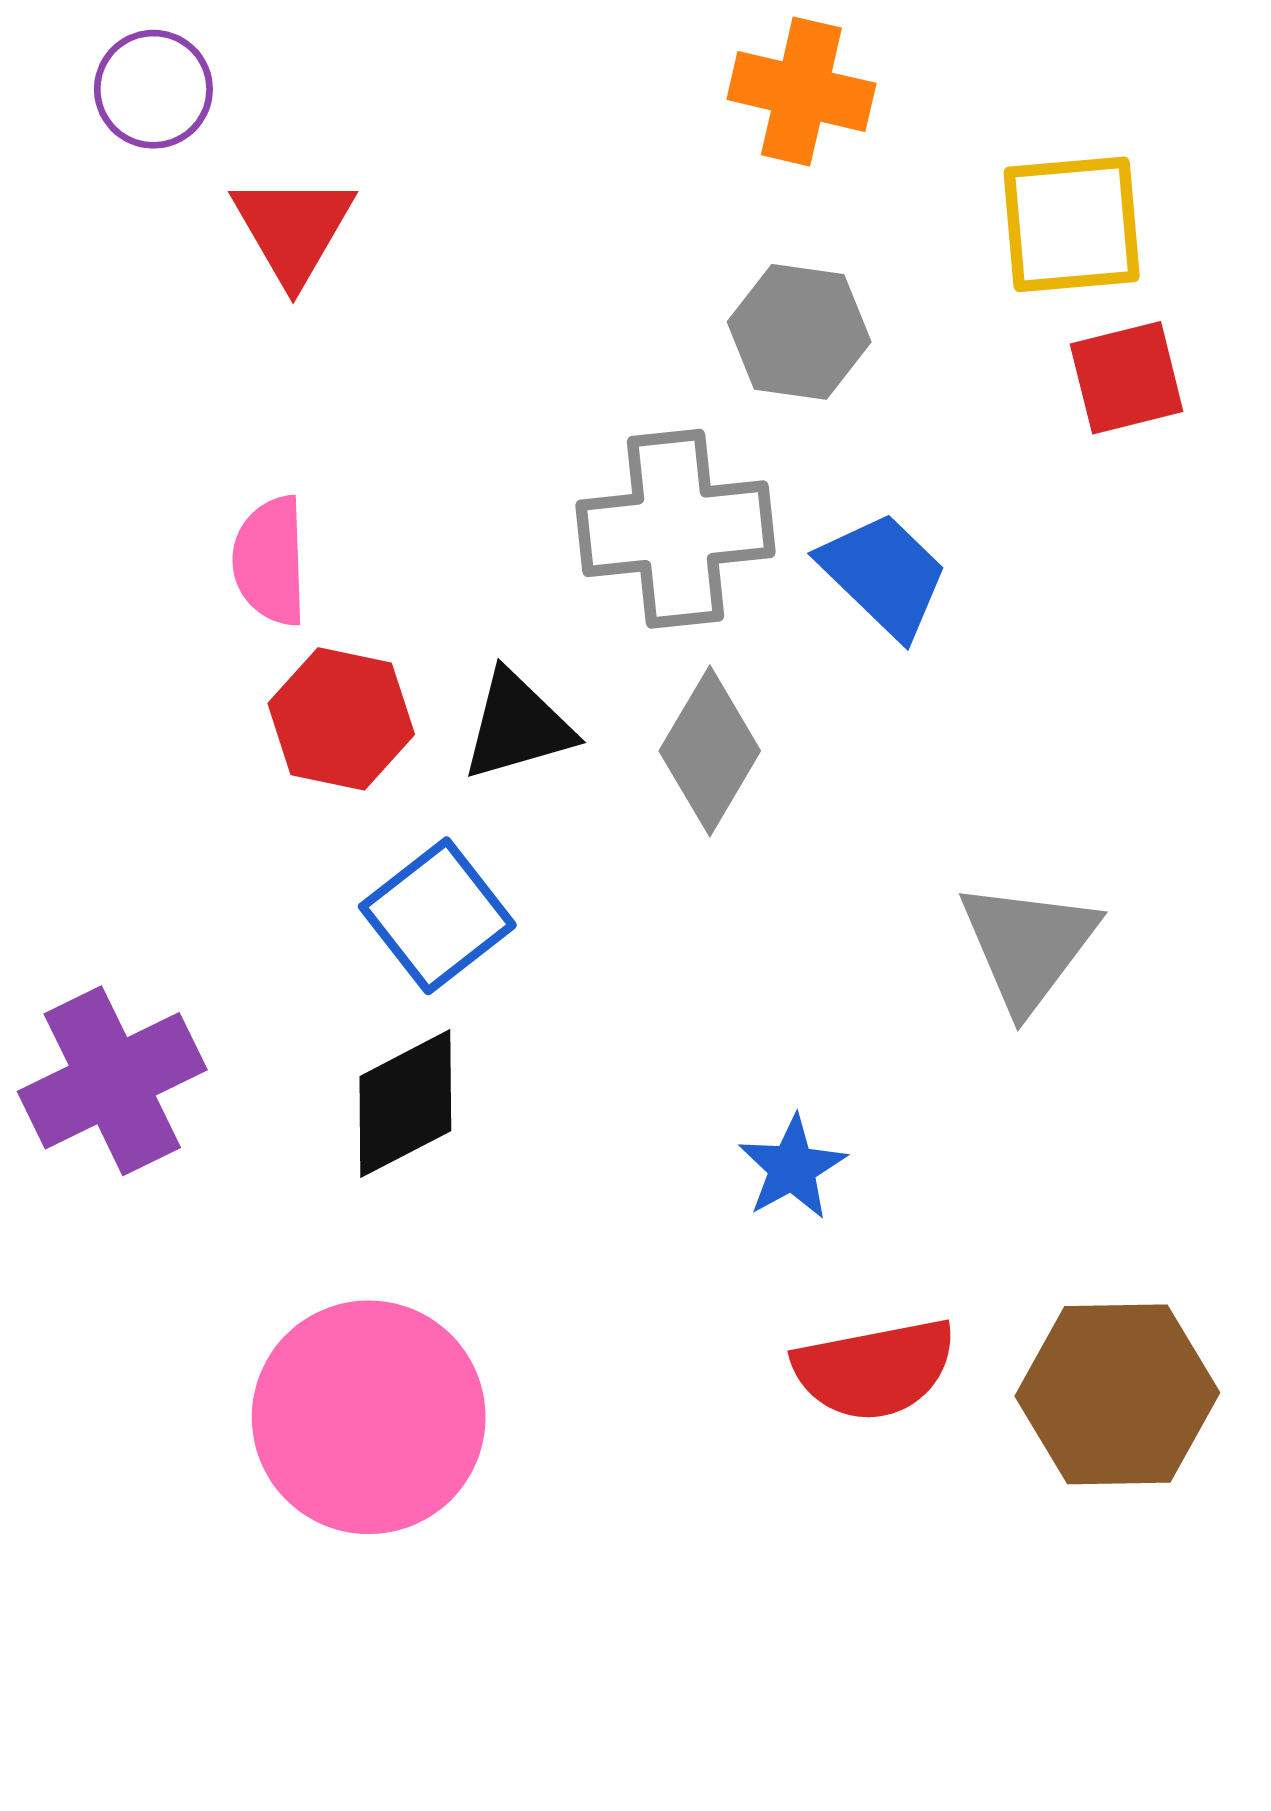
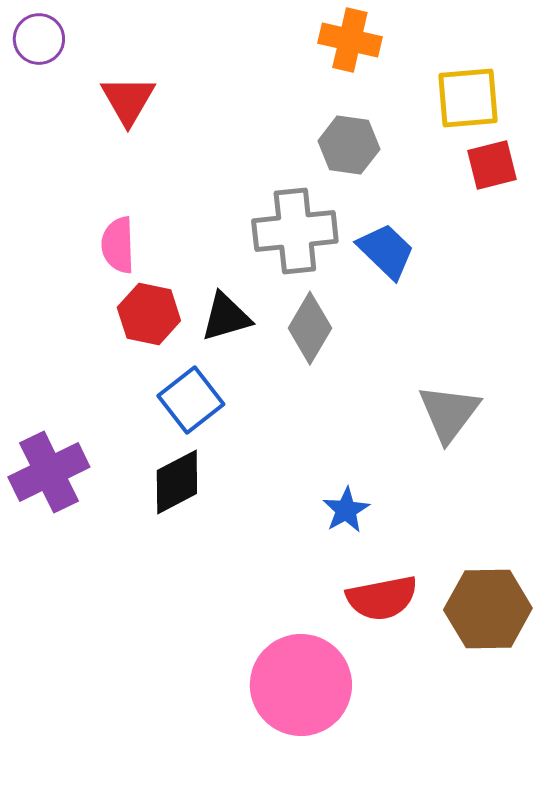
purple circle: (153, 89) -> (39, 39), moved
pink circle: (369, 1417) -> (301, 685), moved

